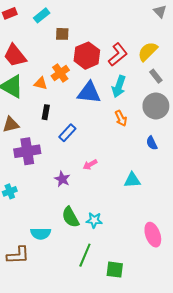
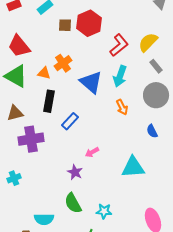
red hexagon: (87, 56) -> (89, 23), moved
blue triangle: (89, 93) -> (91, 82), turned 35
black rectangle: (46, 112) -> (49, 101), size x1.5
purple star: (62, 179) -> (75, 172), moved
cyan triangle: (132, 180) -> (133, 167), size x1.4
cyan star: (94, 220) -> (104, 211), moved

